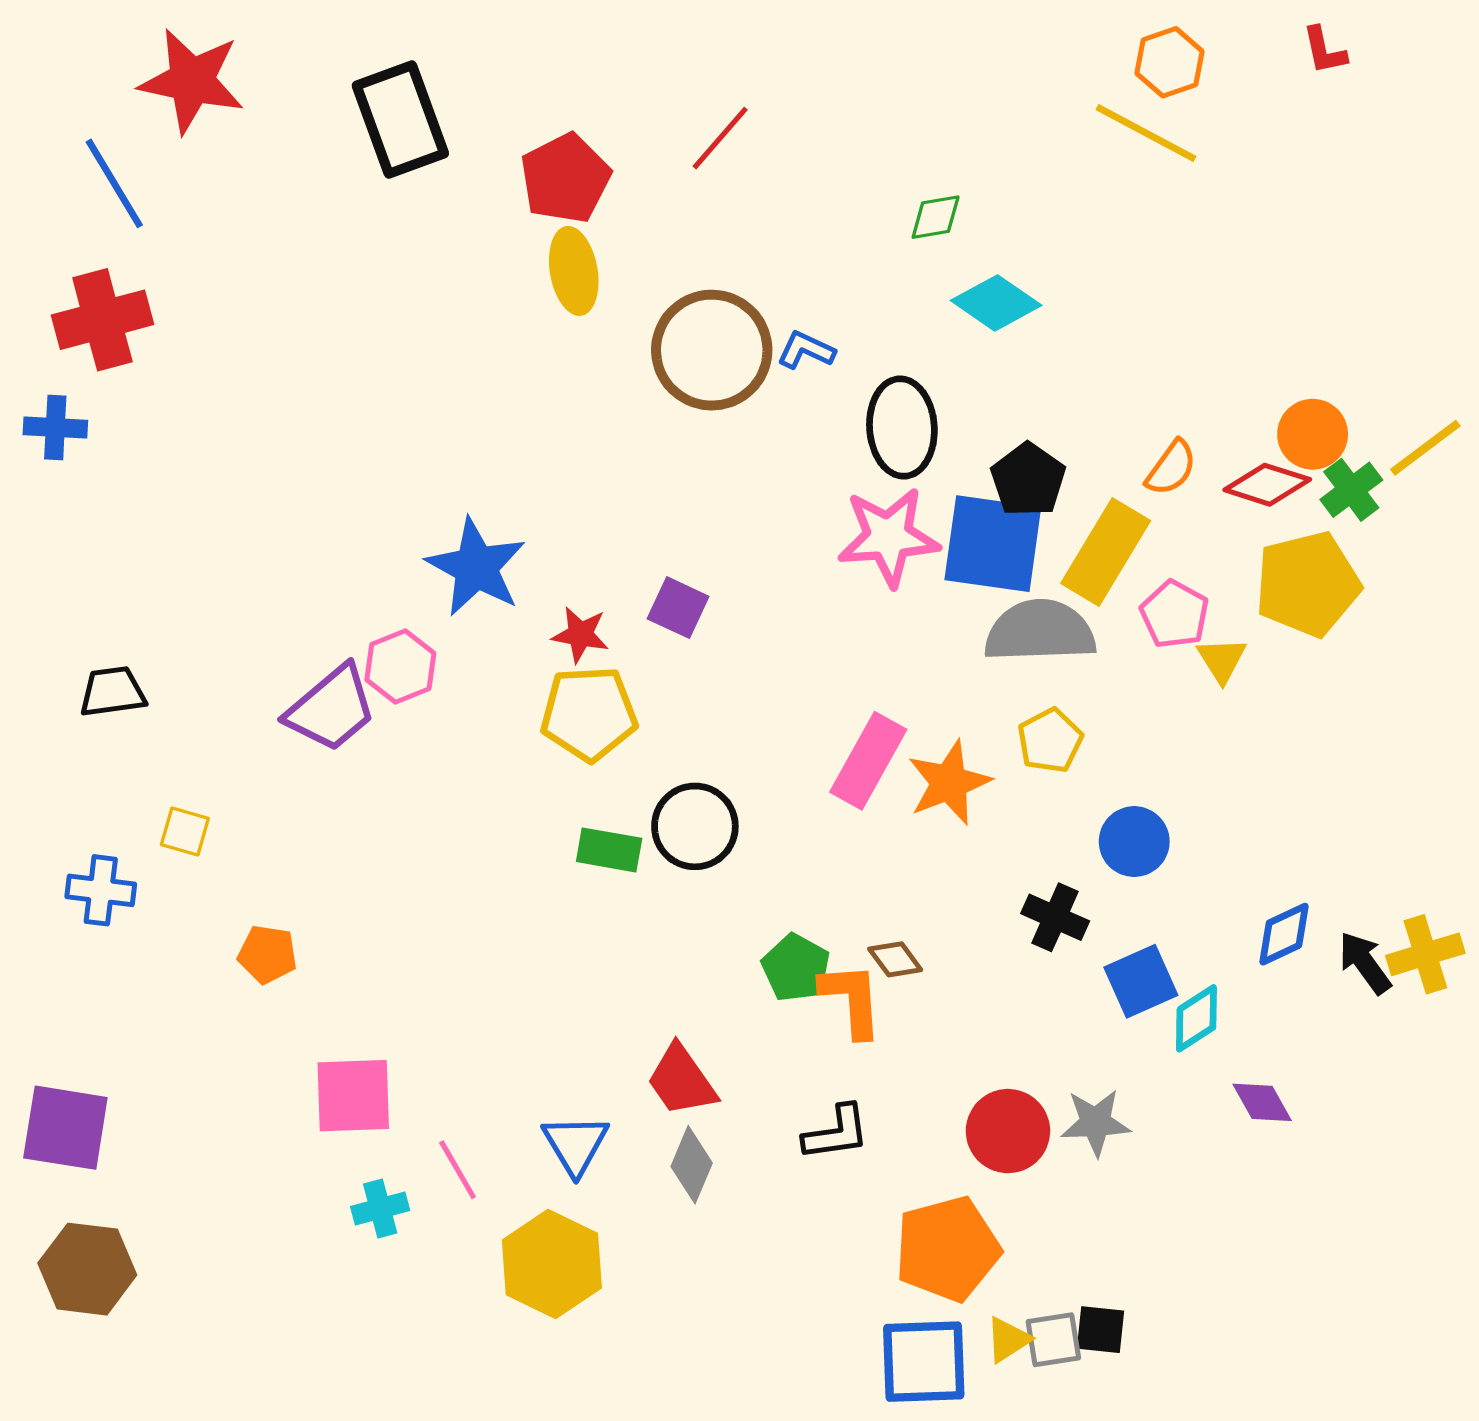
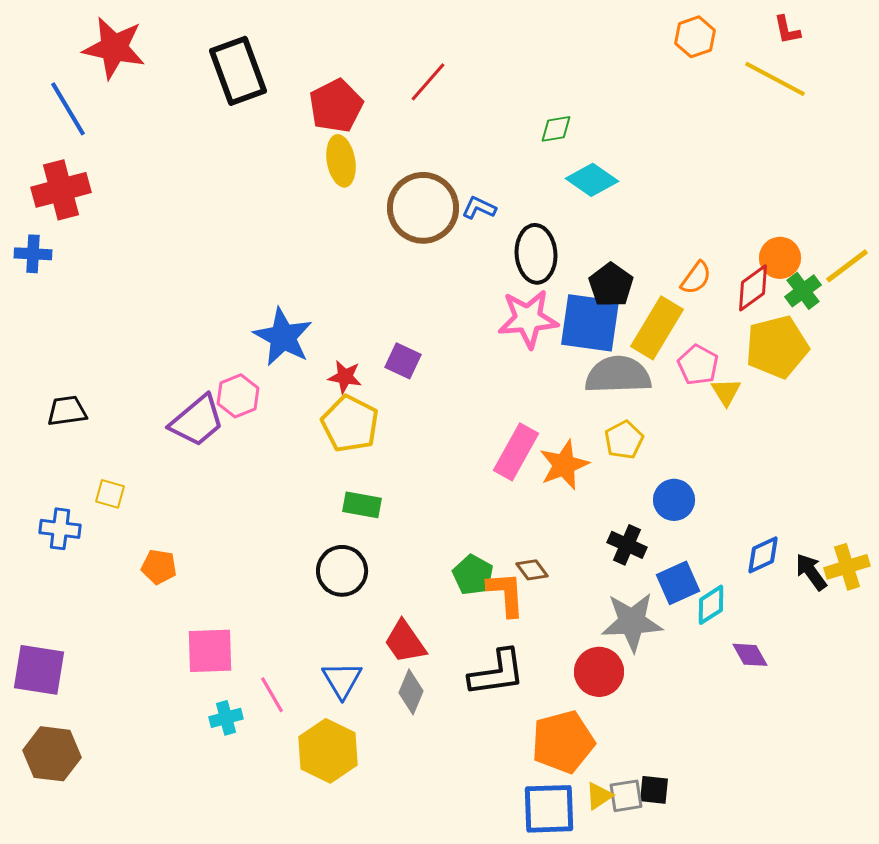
yellow line: (1146, 133) -> (775, 79), moved
red diamond: (1267, 485) -> (753, 288), turned -54
yellow pentagon: (589, 714) -> (350, 424), turned 30
black circle: (695, 826) -> (342, 571), moved
gray star: (1095, 1123) -> (632, 622), moved, size x1.5
black L-shape: (836, 1133) -> (497, 673), size x1.4

